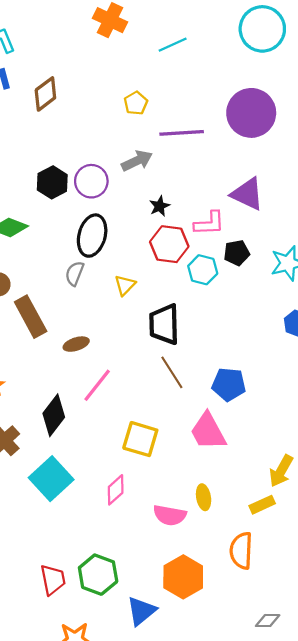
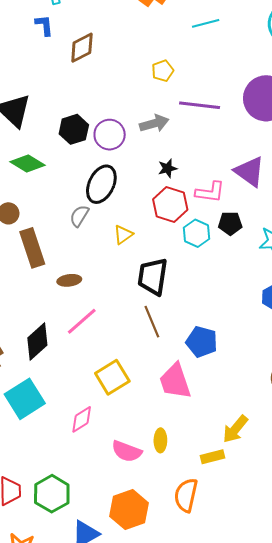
yellow square: (140, 439) -> (112, 377), turned 32

